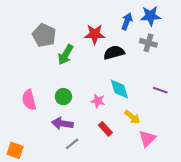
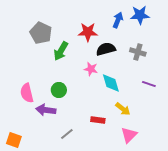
gray cross: (148, 43) -> (138, 52), moved
pink star: (98, 101) -> (91, 69), moved
purple arrow: (62, 123) -> (46, 110), moved
red rectangle: (105, 129) -> (98, 120), turned -40
pink triangle: (147, 139) -> (129, 135), moved

